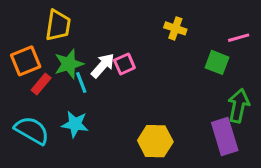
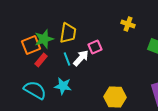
yellow trapezoid: (58, 25) -> (68, 33), moved
green star: (69, 64) -> (44, 39), moved
white arrow: (103, 66) -> (81, 58), moved

